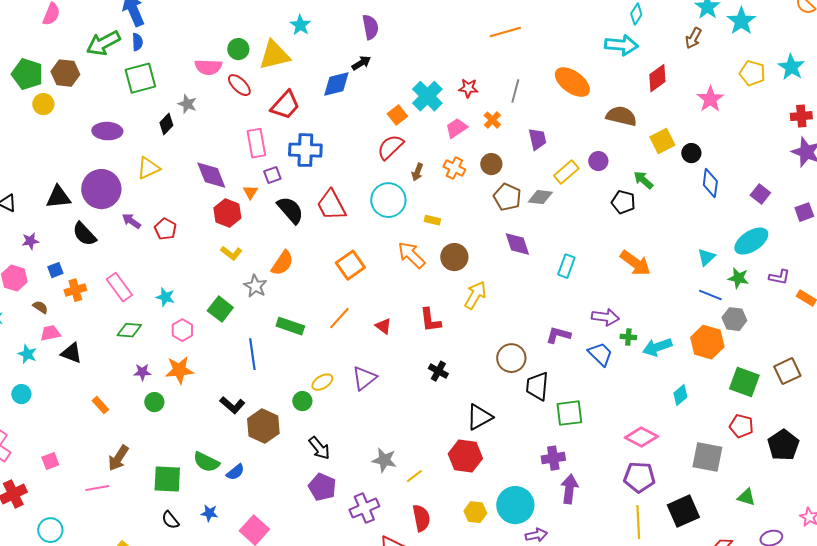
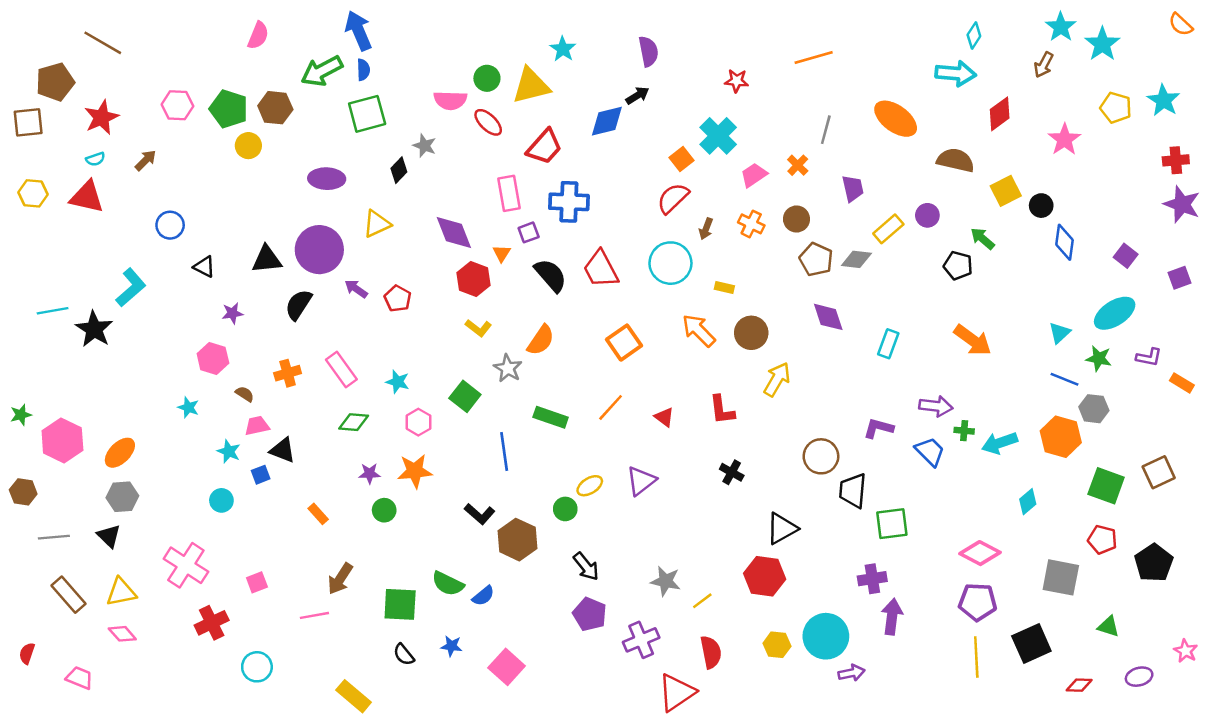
red star: (468, 88) -> (737, 81), moved
black semicircle: (84, 234) -> (299, 305), turned 76
blue square: (55, 270) -> (261, 475), moved

